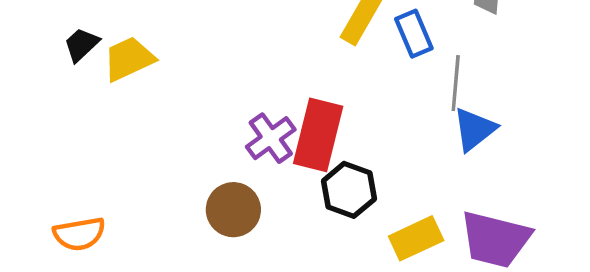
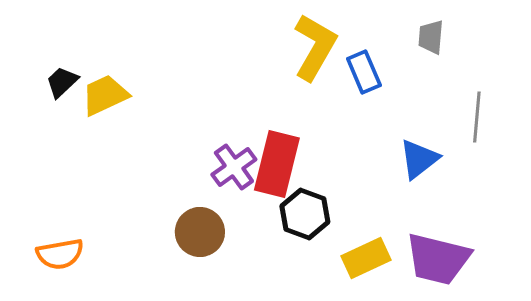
gray line: (456, 83) -> (477, 117), moved

